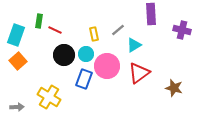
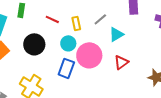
red line: (55, 30) -> (52, 19), moved
black circle: (64, 55) -> (34, 44), moved
red triangle: (139, 73) -> (121, 62), size x0.7

